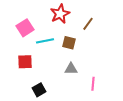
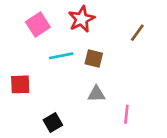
brown line: (88, 24) -> (137, 33), moved
pink square: (25, 28) -> (38, 24), moved
red square: (25, 62) -> (20, 84), moved

